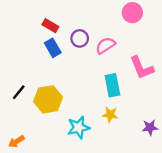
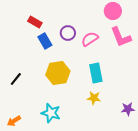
red rectangle: (50, 26) -> (35, 22), moved
pink L-shape: (142, 68) -> (121, 37), moved
yellow hexagon: (48, 99) -> (58, 73), moved
cyan star: (78, 127) -> (51, 113), moved, turned 30

